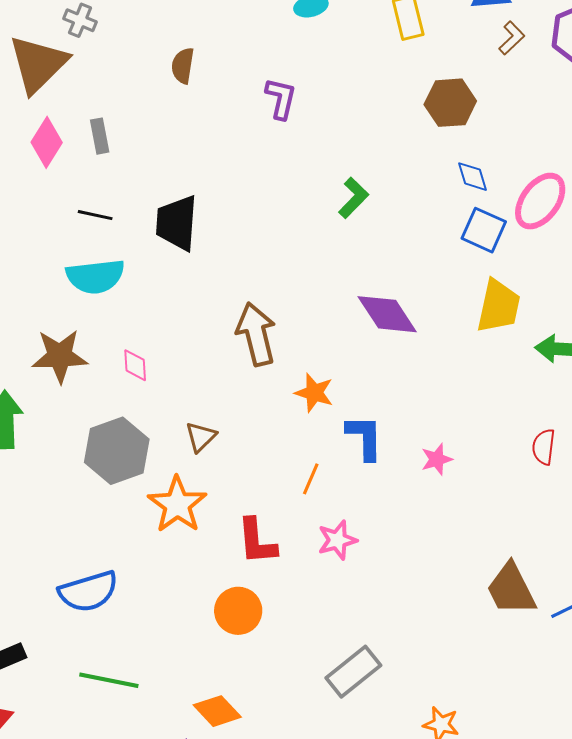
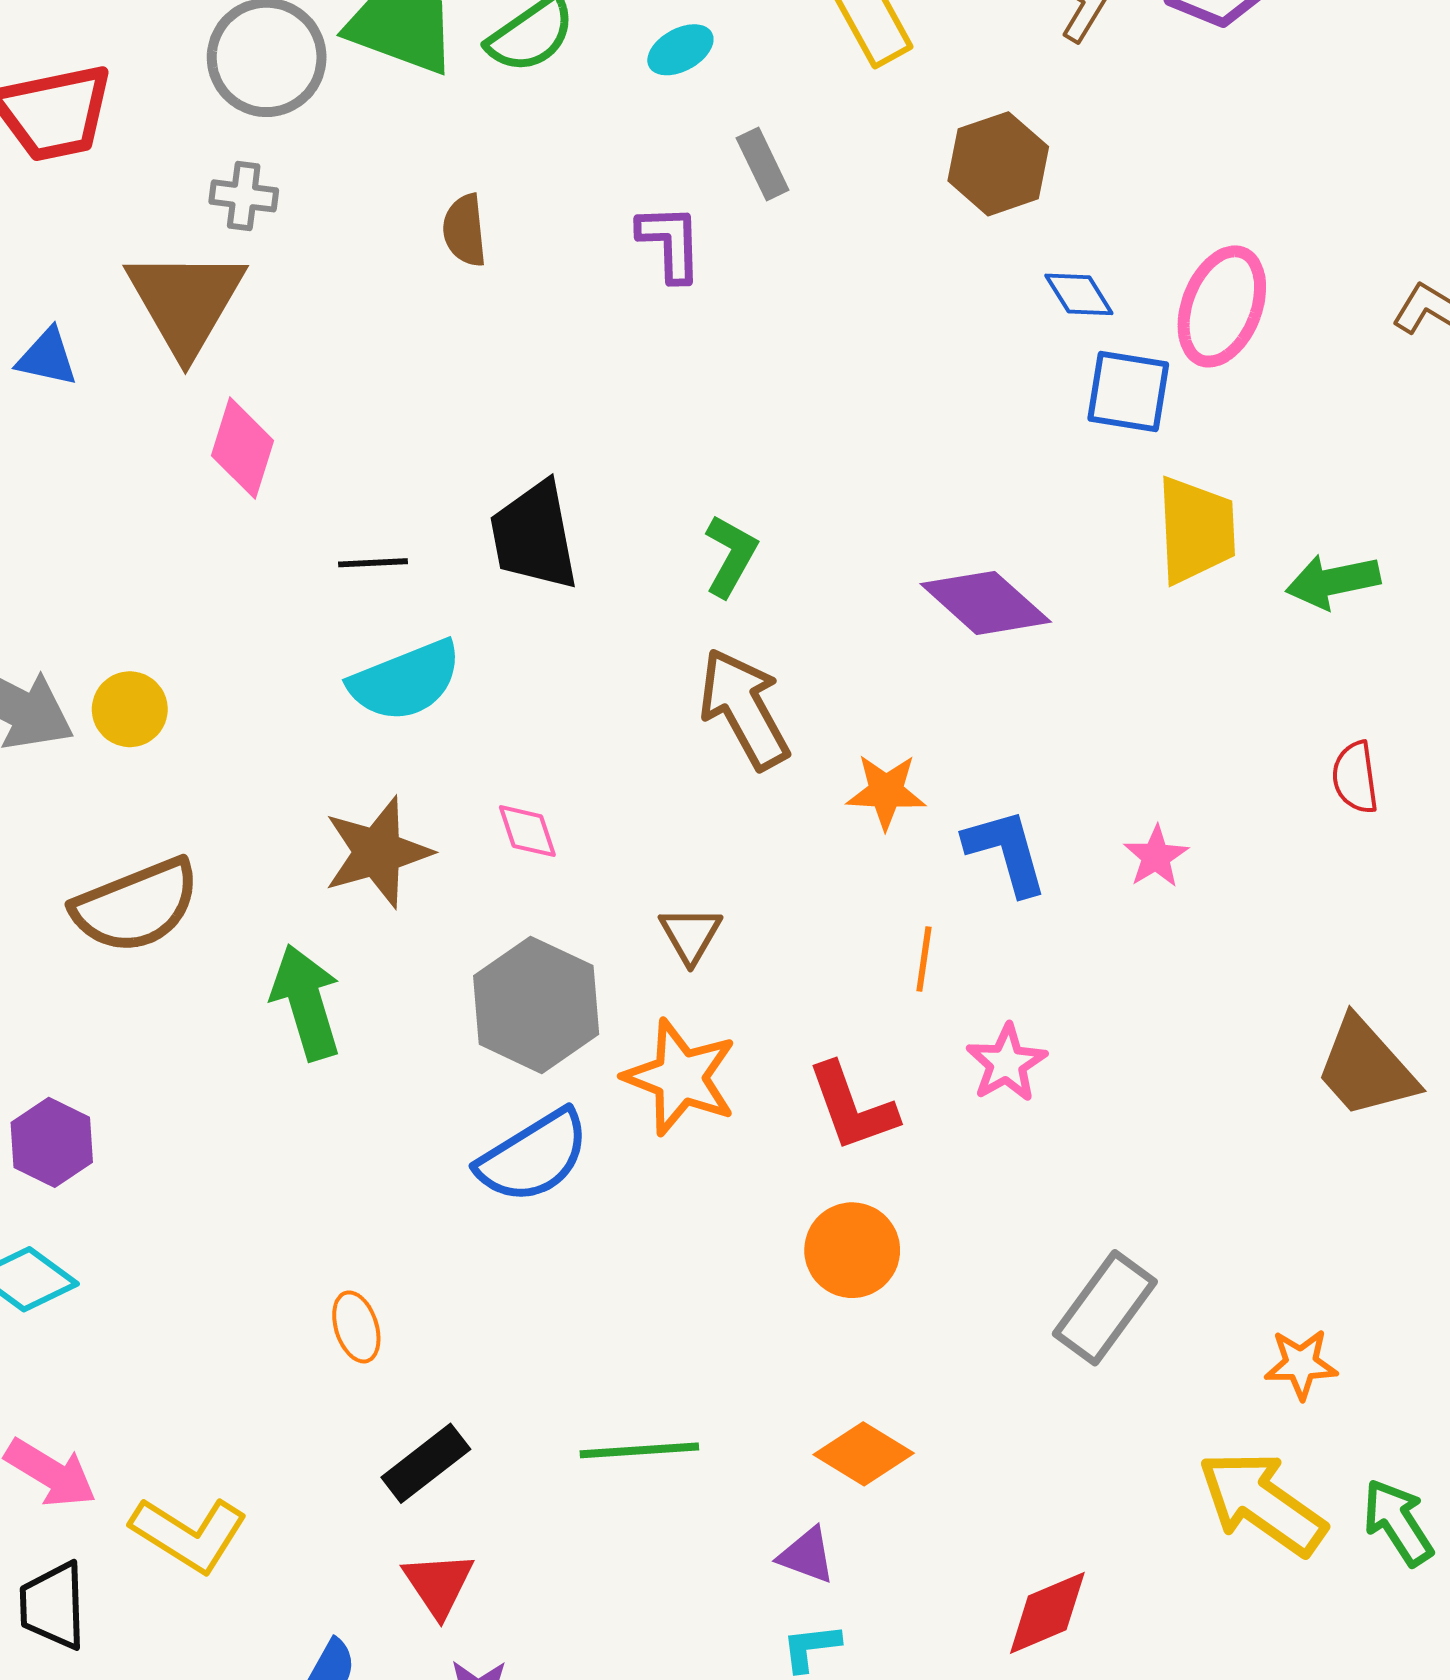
gray rectangle: (100, 136) -> (763, 164), moved
green L-shape: (353, 198) -> (731, 556), moved
blue semicircle: (88, 591) -> (533, 1156), moved

